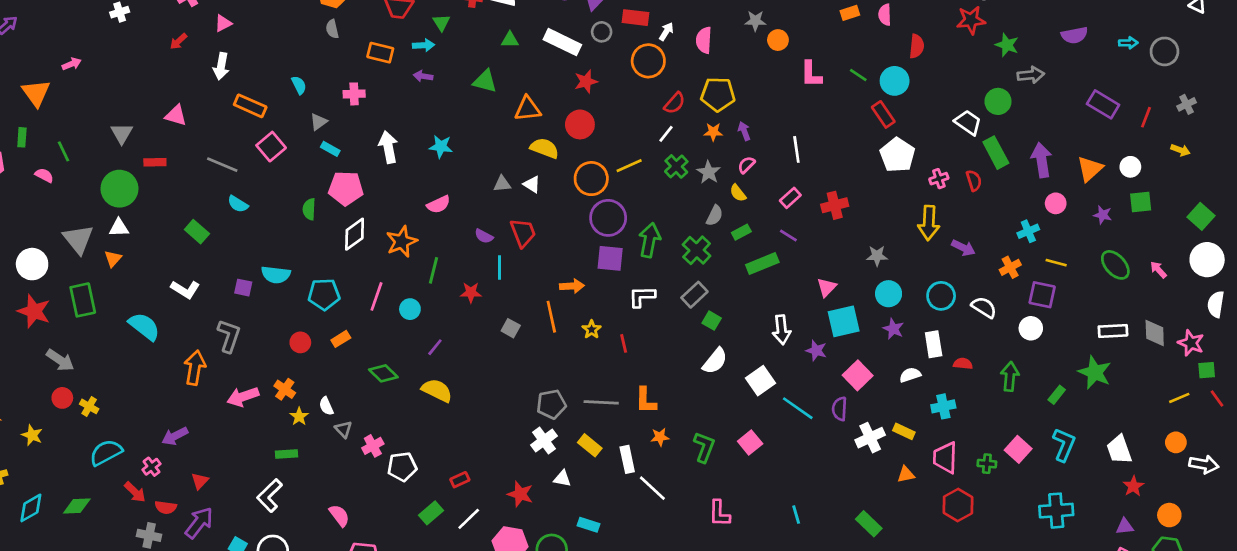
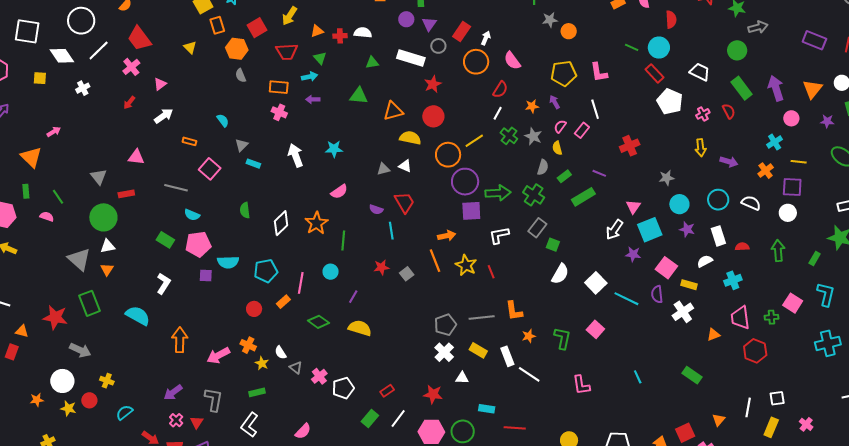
red rectangle: (636, 18) -> (462, 31), turned -54
pink semicircle: (704, 40) -> (512, 61), moved, turned -30
white arrow: (221, 66) -> (164, 116), turned -126
pink L-shape: (811, 74) -> (599, 72), moved
pink cross: (354, 94) -> (279, 112), moved, turned 35
yellow pentagon: (718, 94) -> (564, 73), moved
orange rectangle: (250, 106) -> (189, 141), size x0.6
white trapezoid: (968, 122) -> (700, 72), moved
pink pentagon: (346, 188) -> (198, 244), moved
yellow semicircle: (738, 193) -> (557, 148), turned 32
pink rectangle: (790, 198) -> (582, 130), moved
yellow arrow: (929, 223) -> (701, 148), size x0.7
green arrow: (650, 240) -> (498, 193), turned 85
white circle: (32, 264) -> (62, 381), moved
white L-shape: (185, 289) -> (164, 284), turned -80
red star: (471, 293) -> (381, 267), moved
pink line: (376, 296) -> (301, 283), moved
gray square: (511, 328) -> (407, 274), turned 32
yellow star: (592, 329) -> (466, 265), size x1.5
white arrow: (782, 330) -> (614, 230), moved, turned 50
gray L-shape: (229, 336) -> (214, 400), moved
red circle: (62, 398) -> (89, 400), moved
yellow rectangle: (904, 431) -> (689, 285), moved
cyan semicircle: (106, 453) -> (124, 412), size x0.7
pink cross: (151, 467) -> (176, 420), moved
pink semicircle: (339, 515) -> (303, 431), turned 90

